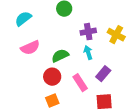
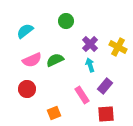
purple cross: (88, 32) -> (90, 44), turned -35
green semicircle: (60, 56) -> (55, 60), moved
red circle: (52, 77) -> (27, 89), moved

